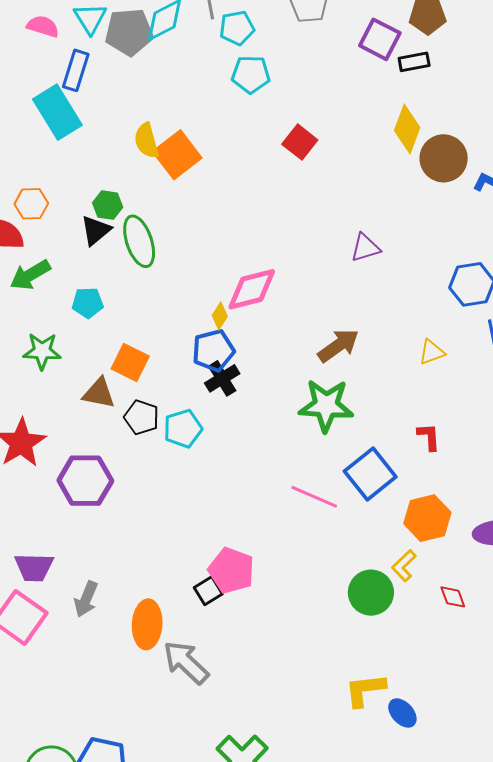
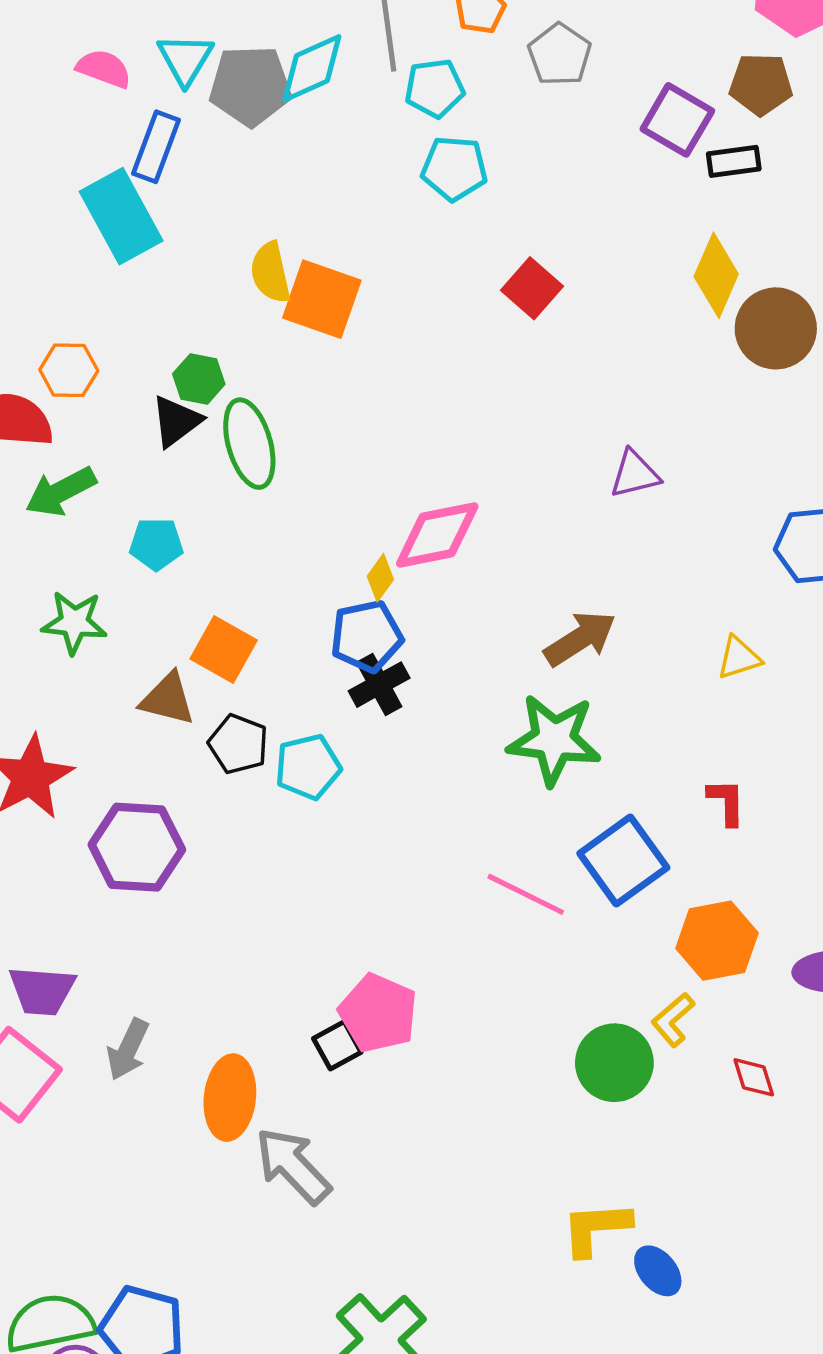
orange square: (177, 155) -> (322, 299), turned -36

